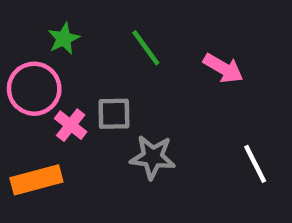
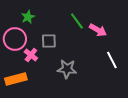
green line: (146, 48) -> (77, 21), moved
gray square: (114, 114) -> (49, 41), moved
white line: (255, 164) -> (112, 60), moved

